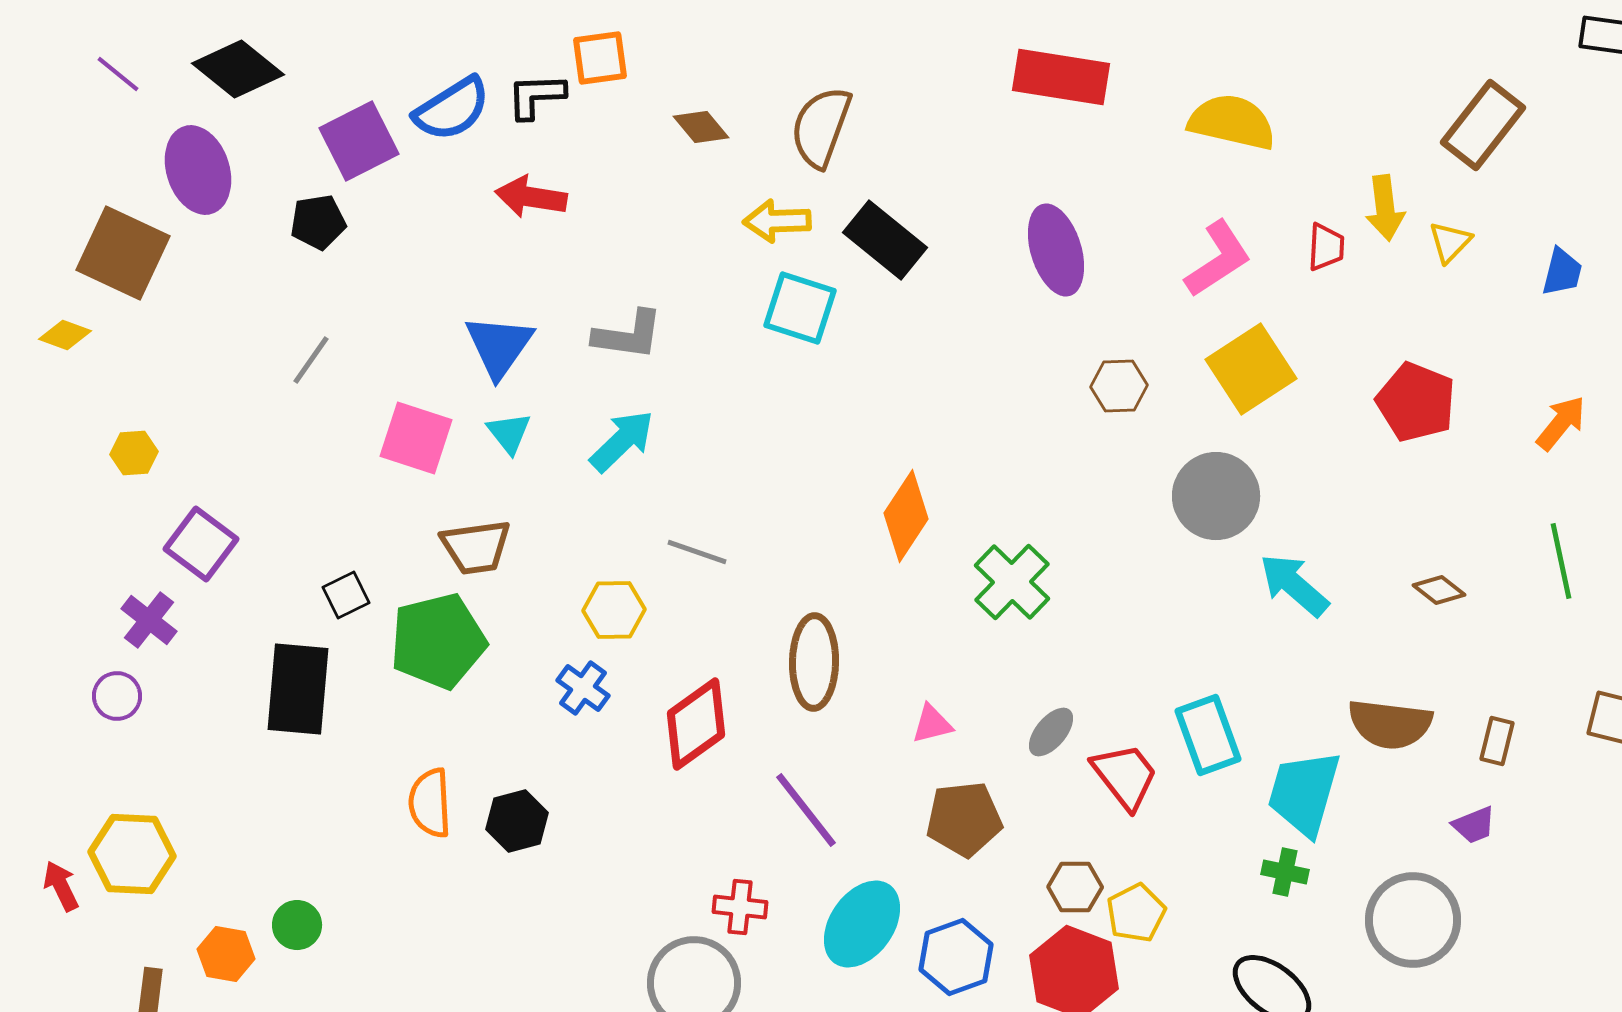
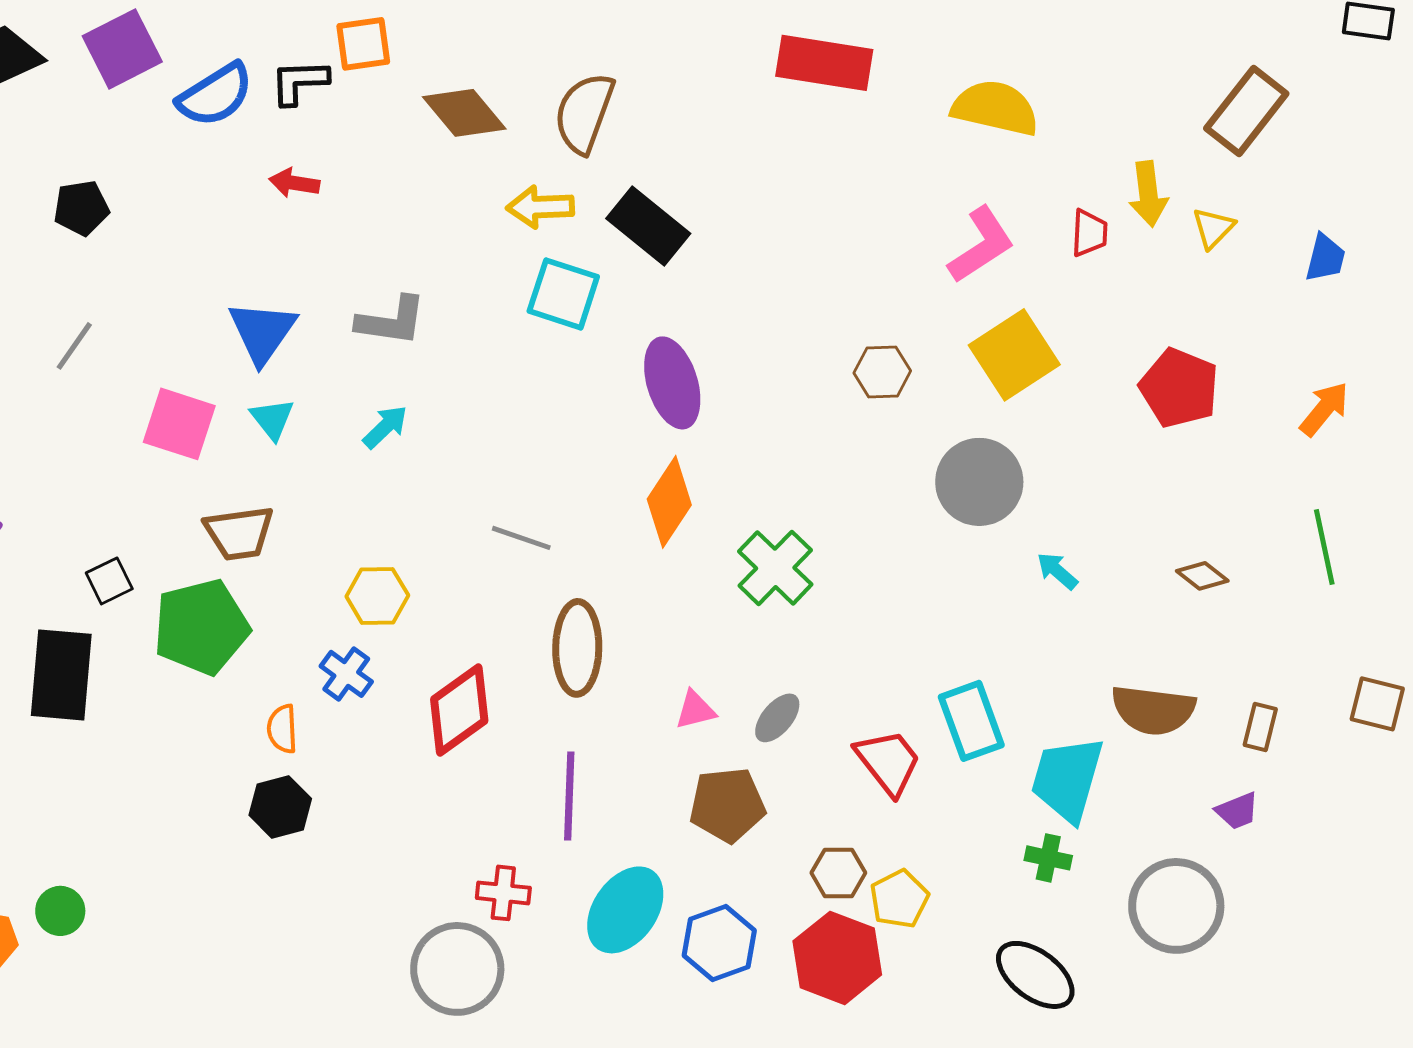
brown diamond: (701, 127) -> (464, 113), size x1.5
purple square: (359, 141) -> (122, 49), moved
red arrow: (531, 197) -> (294, 183), size x0.7
purple ellipse: (1056, 250) -> (672, 383), moved
cyan arrow: (622, 441) -> (385, 427), size x0.7
gray line: (697, 552) -> (521, 538), moved
cyan arrow: (1294, 585) -> (1057, 571), size x0.6
gray ellipse: (1051, 732) -> (777, 718), moved
orange semicircle: (430, 803) -> (282, 729), moved, size x0.7
purple line: (806, 810) -> (569, 796), turned 40

